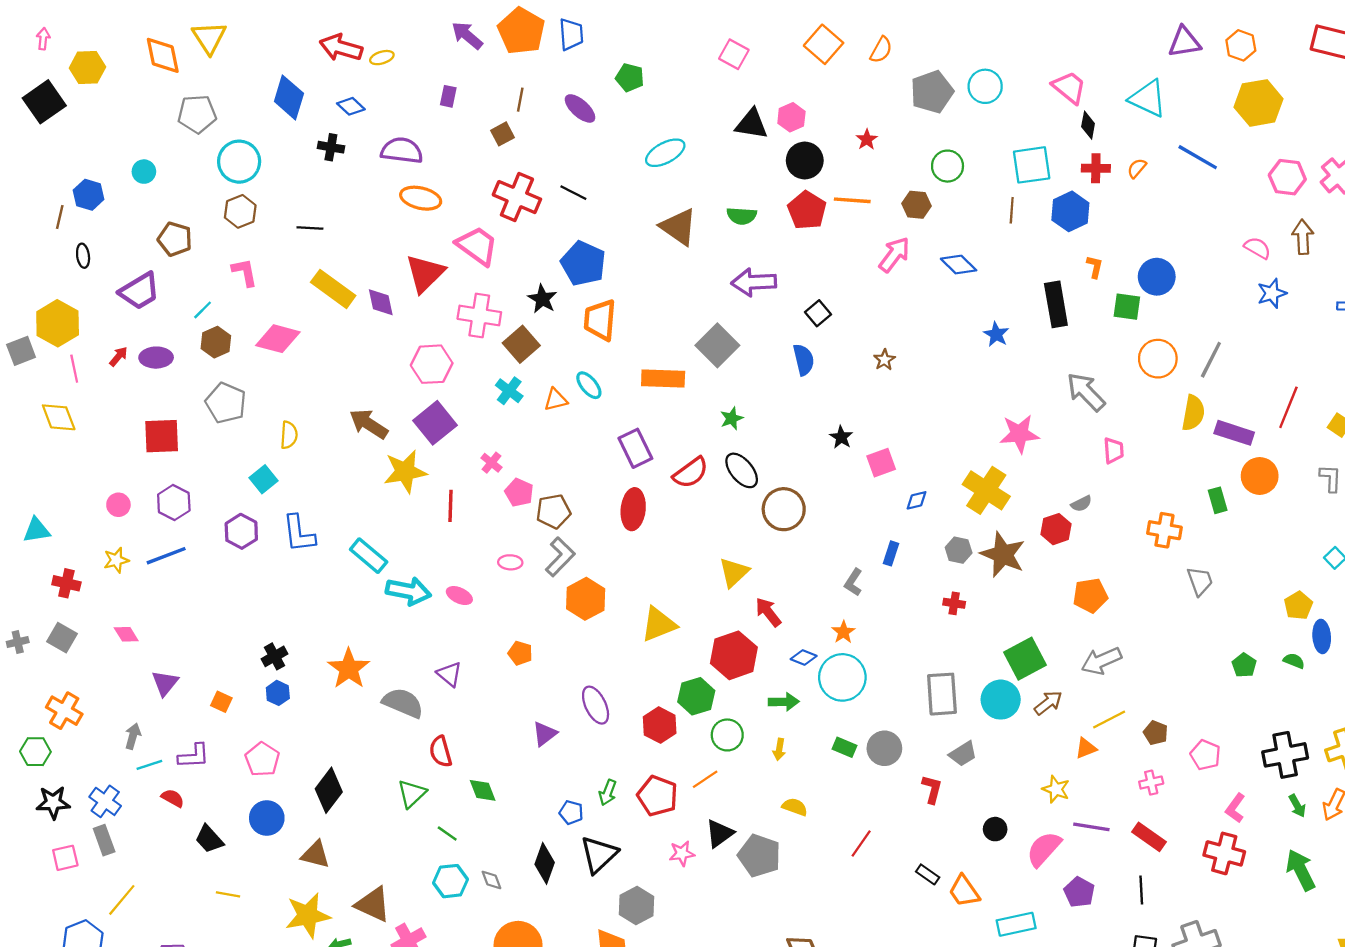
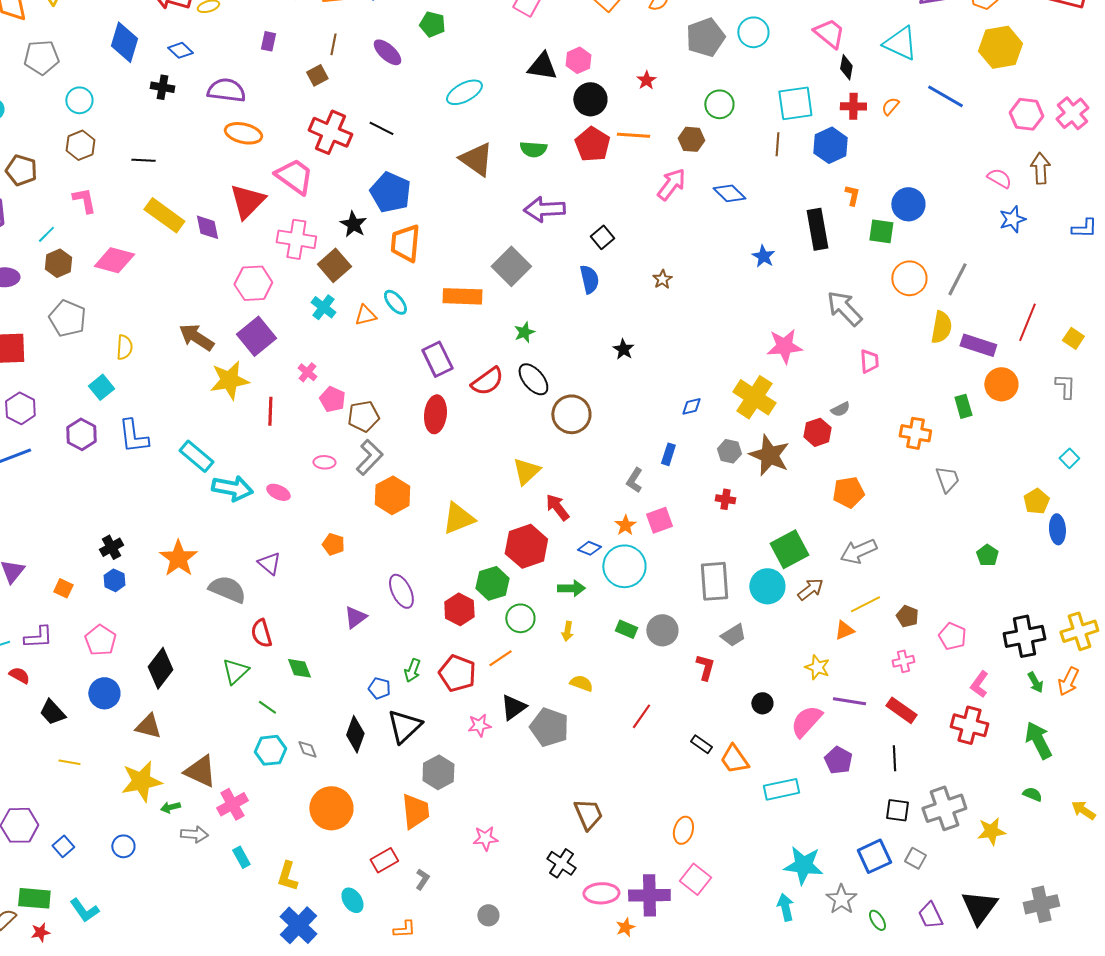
cyan circle: (239, 162) -> (79, 100), size x0.7
pink square: (881, 463) -> (659, 520), moved
green semicircle: (1294, 661) -> (1032, 794), moved

